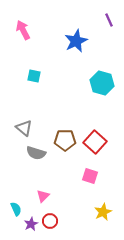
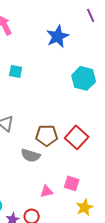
gray semicircle: (36, 153) -> (31, 155), moved
pink square: (90, 176) -> (72, 183), moved
pink triangle: (43, 196) -> (47, 191), moved, turned 32

